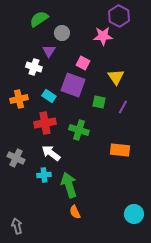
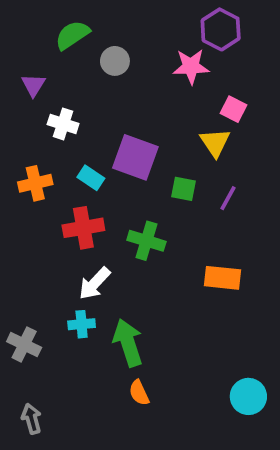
purple triangle: (49, 51) -> (33, 85), moved
pink square: (83, 63) -> (234, 109), moved
white arrow: (51, 153) -> (95, 283), turned -84
gray cross: (16, 158) -> (24, 345), moved

